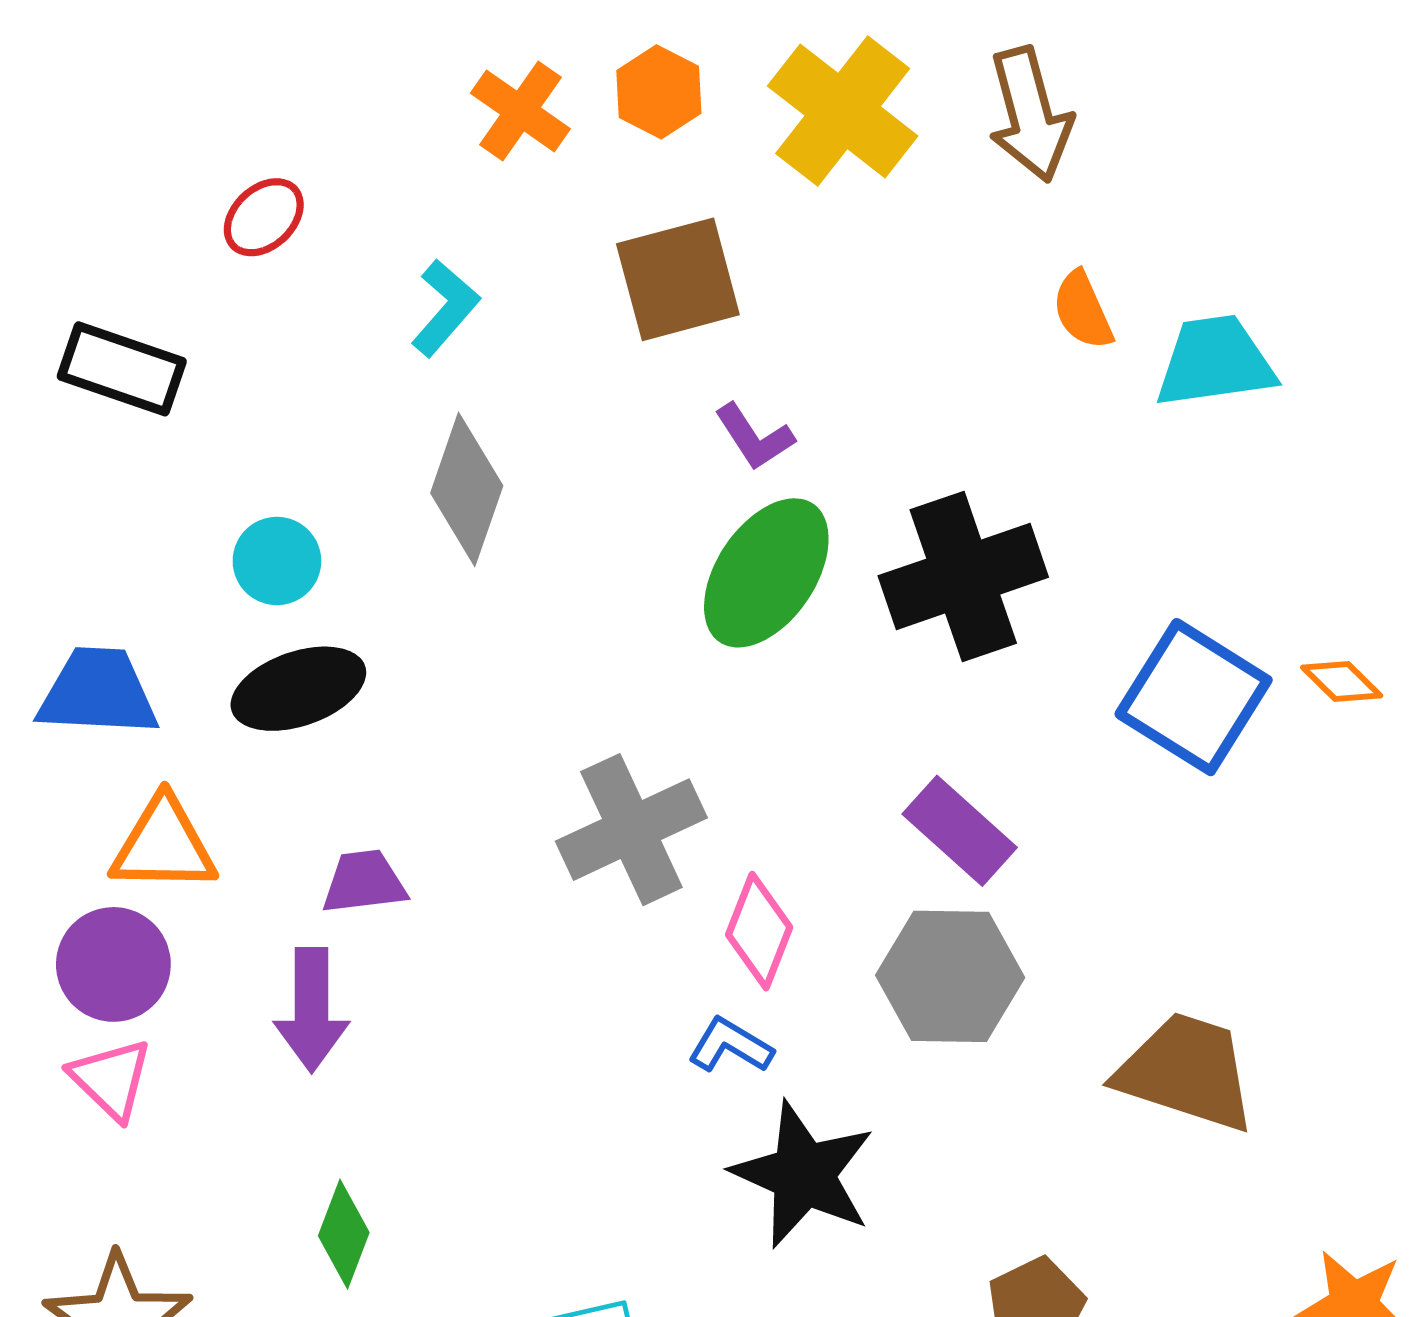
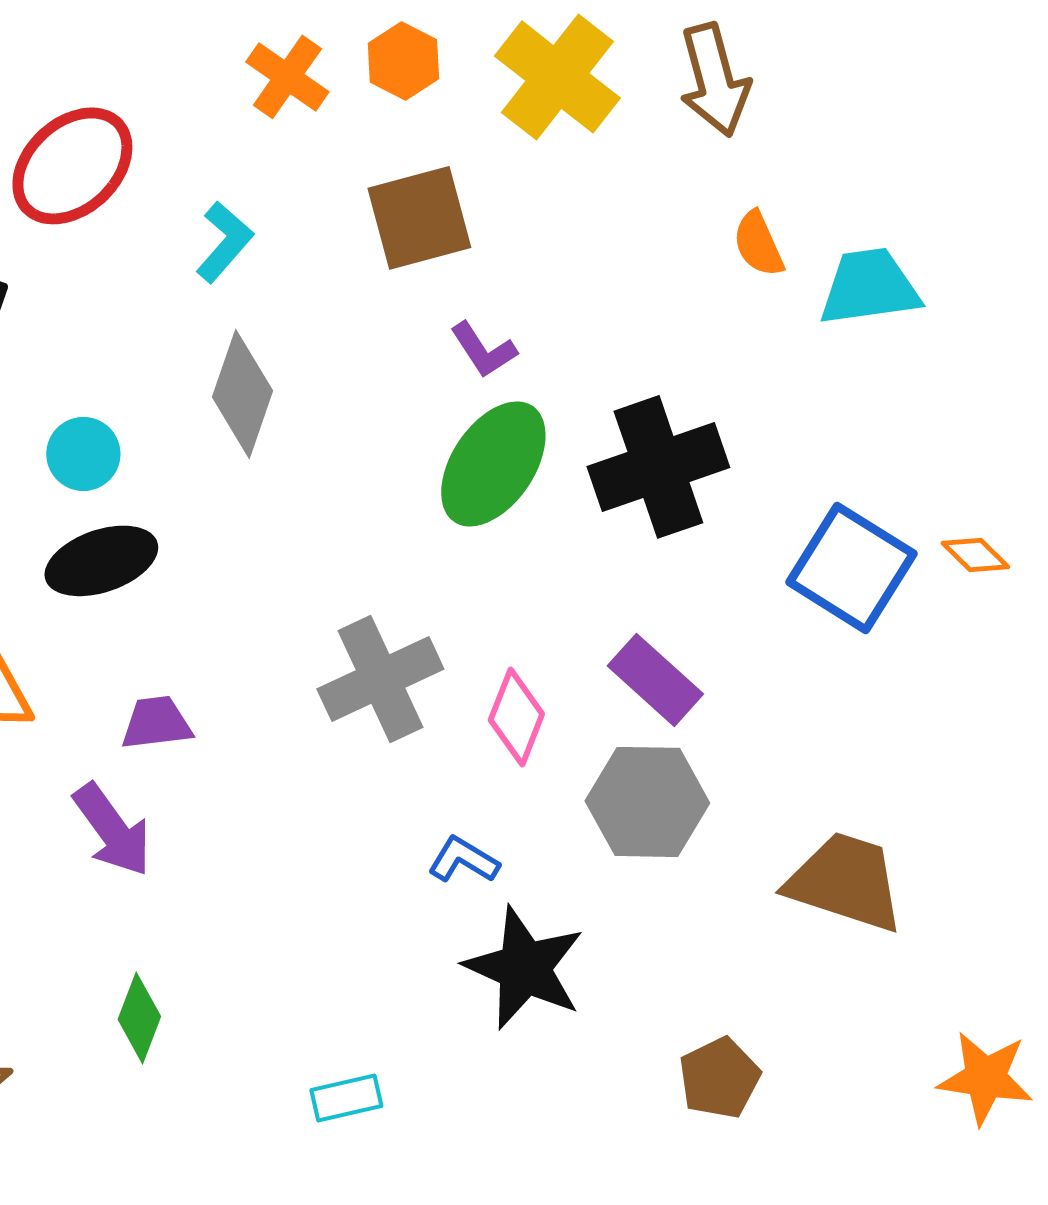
red ellipse: (264, 217) -> (72, 166), size x1.8
pink diamond: (759, 931) -> (516, 717), moved
purple arrow: (312, 1010) -> (112, 830), turned -36

